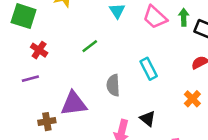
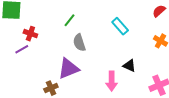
purple line: (30, 79) -> (22, 49), moved
gray semicircle: (113, 85) -> (79, 43), moved

